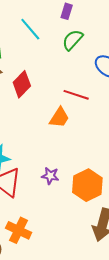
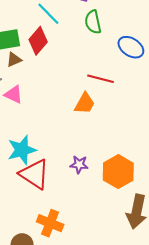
green semicircle: (73, 40) -> (93, 22), turned -50
red diamond: (22, 84) -> (38, 41), moved

